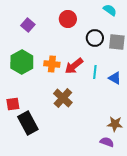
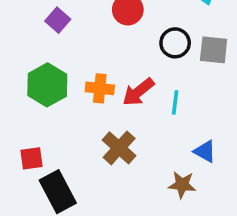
blue triangle: (115, 78) -> (205, 151), moved
brown star: (115, 124) -> (182, 185), moved

